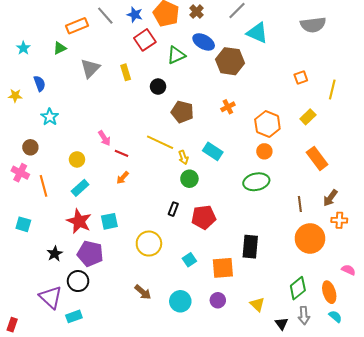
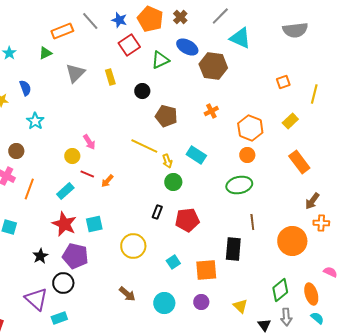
red line: (122, 153) -> (87, 174), moved
yellow circle: (77, 159) -> (72, 156), moved
orange line: (44, 186) -> (29, 189), turned 35
brown line: (300, 204) -> (252, 222), moved

